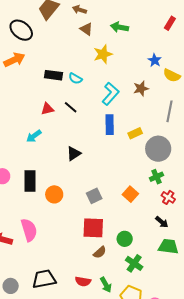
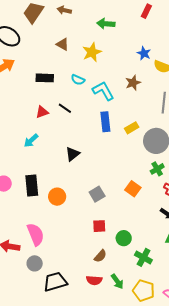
red rectangle: (170, 23) -> (146, 11), moved
brown triangle: (86, 29) -> (63, 44), moved
cyan semicircle: (75, 79) -> (78, 80), moved
cyan L-shape: (110, 94) -> (103, 91), turned -65
red square: (93, 228) -> (99, 226), size x0.6
green circle: (125, 239) -> (124, 238), moved
brown semicircle: (100, 252) -> (100, 256), moved
gray circle: (11, 286) -> (35, 263), moved

